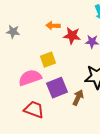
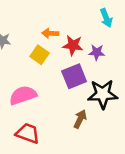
yellow square: (48, 60) -> (40, 55), moved, turned -35
purple square: (57, 88) -> (74, 76), moved

